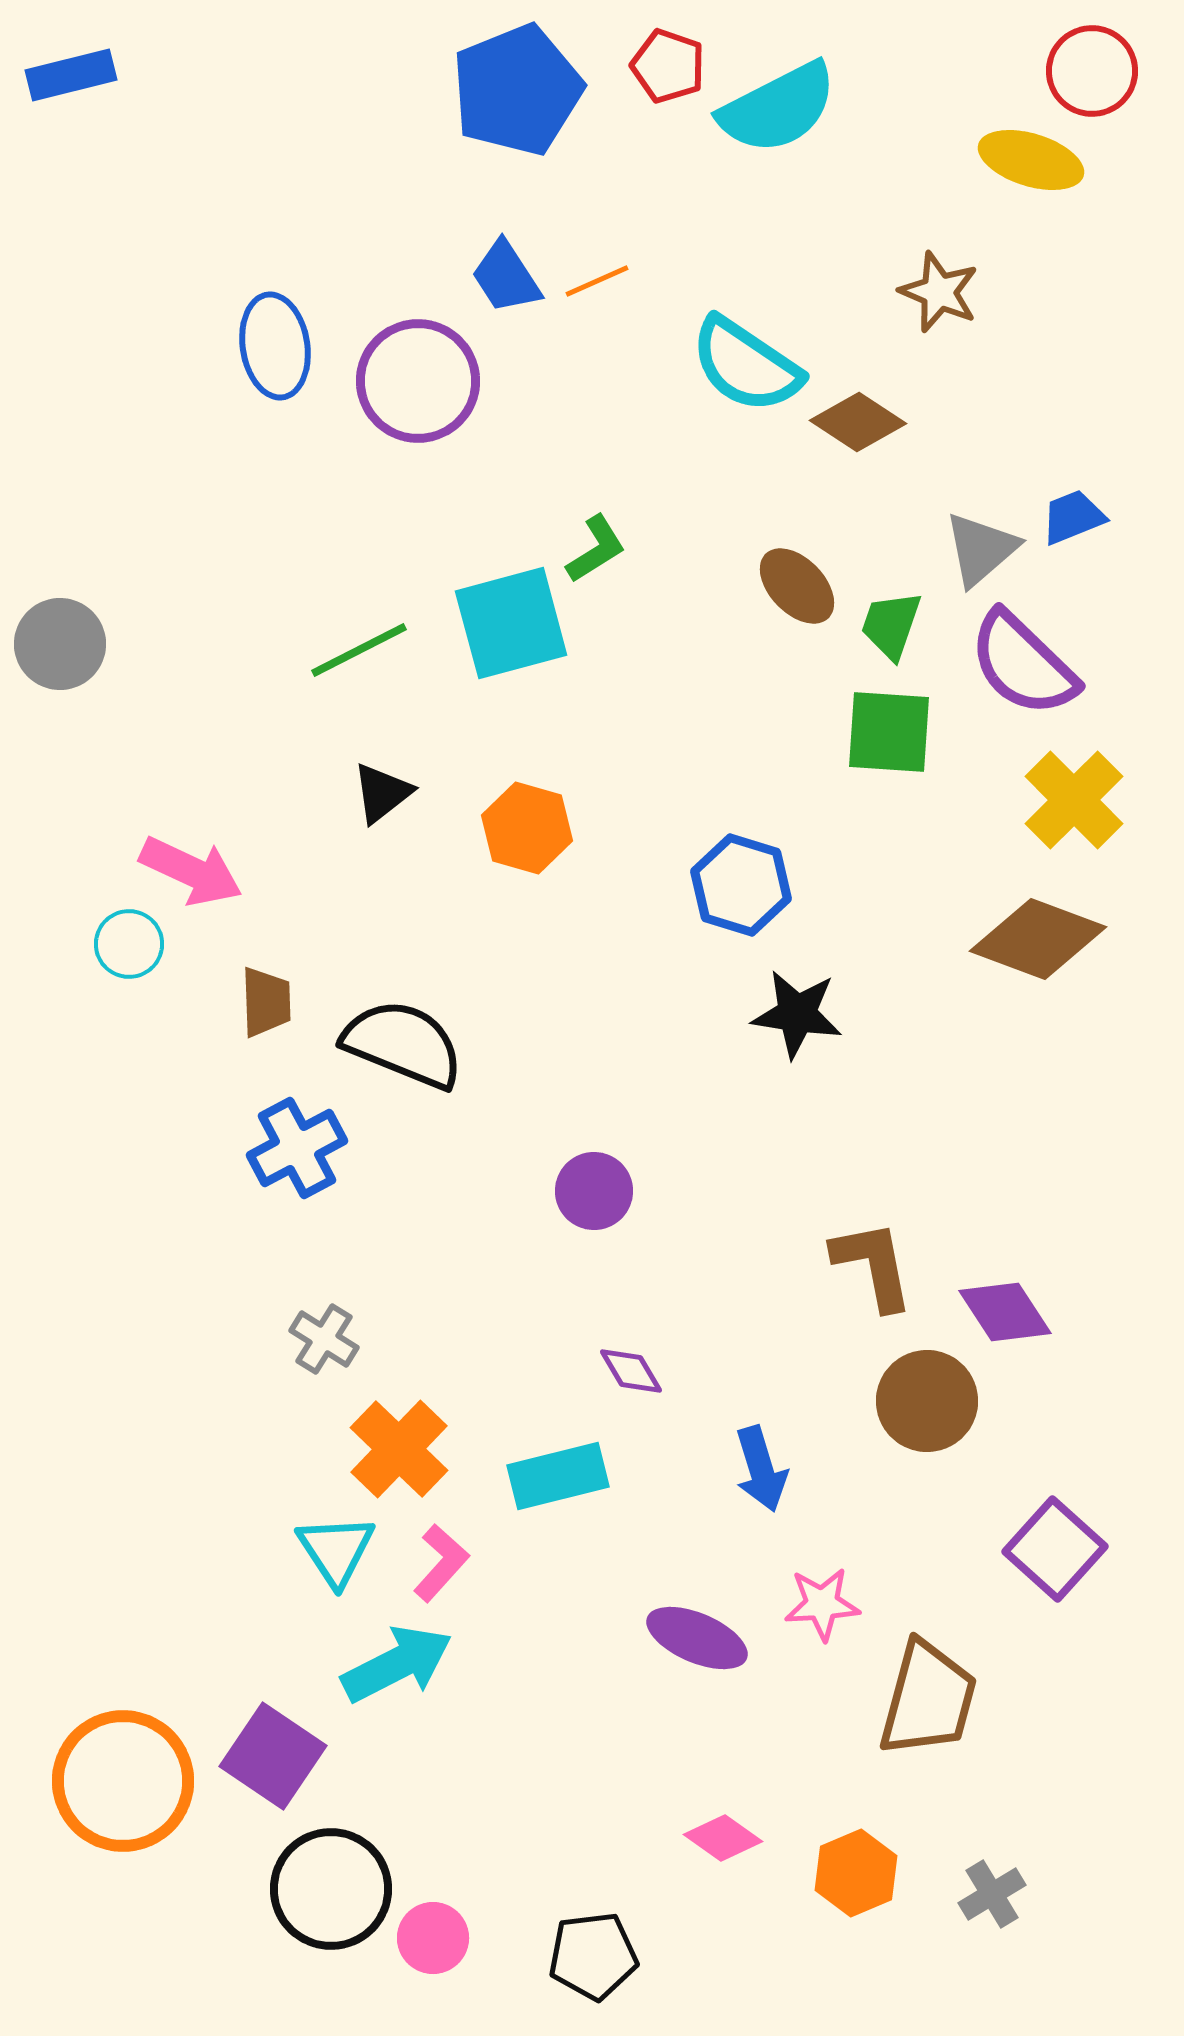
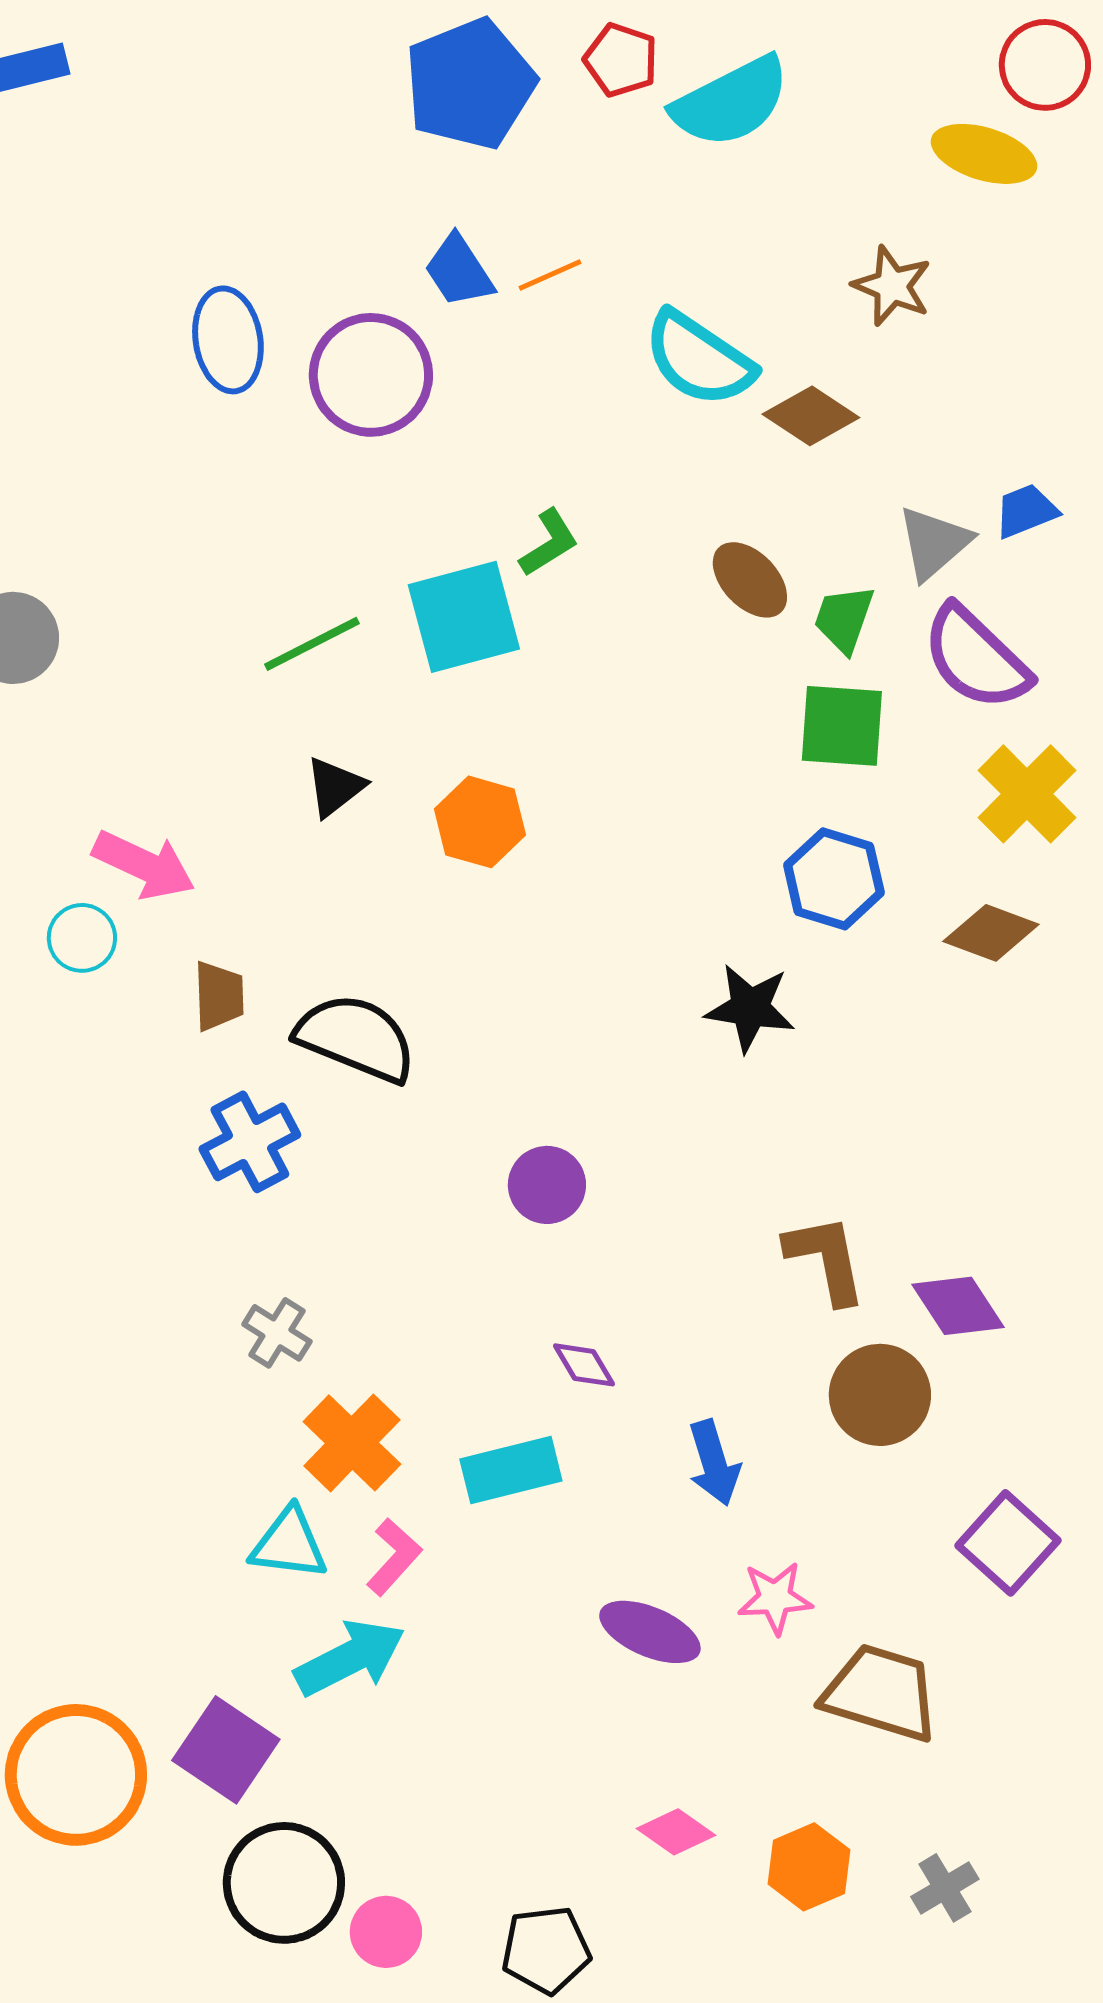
blue hexagon: (741, 885) -> (834, 879), moved
brown diamond: (1038, 939) -> (991, 933), size x0.7
cyan triangle: (336, 1550) -> (289, 1544), turned -50
brown trapezoid: (928, 1699) -> (881, 1693), turned -88

